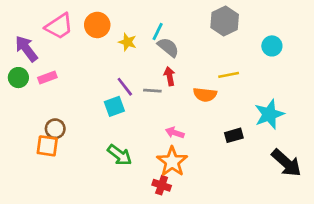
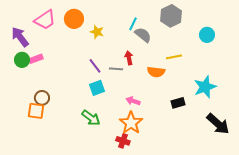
cyan line: (158, 32) -> (133, 24), moved
gray semicircle: (168, 47) -> (143, 35), moved
green circle: (18, 78) -> (22, 60), moved
cyan square: (114, 106) -> (97, 88), moved

